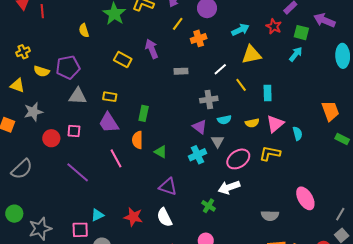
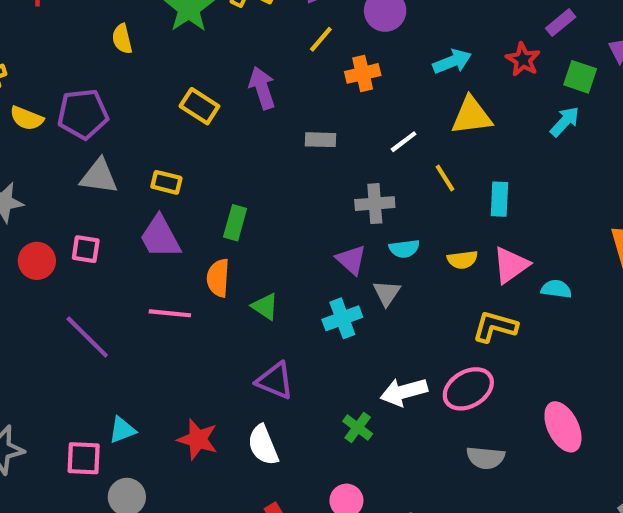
cyan semicircle: (297, 134) -> (556, 289), turned -72
pink line: (116, 158) -> (170, 313), turned -60
pink ellipse: (238, 159) -> (468, 389), moved

